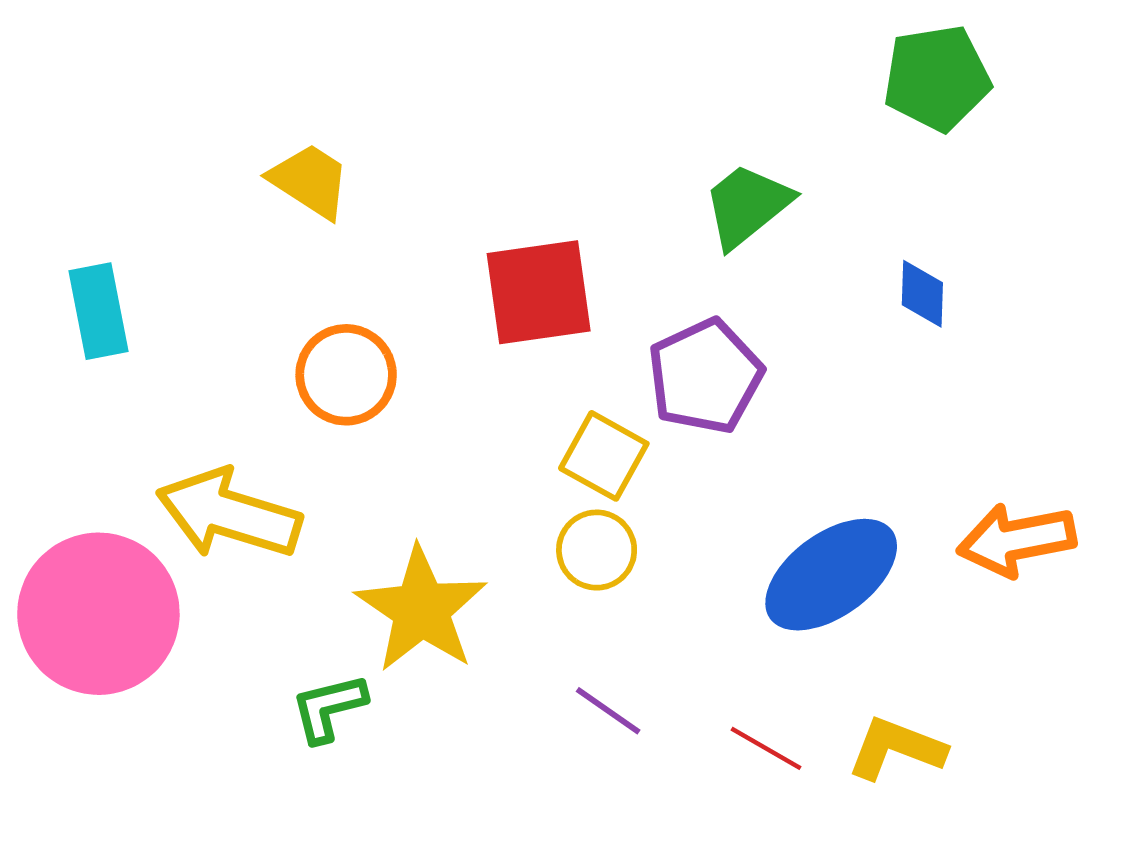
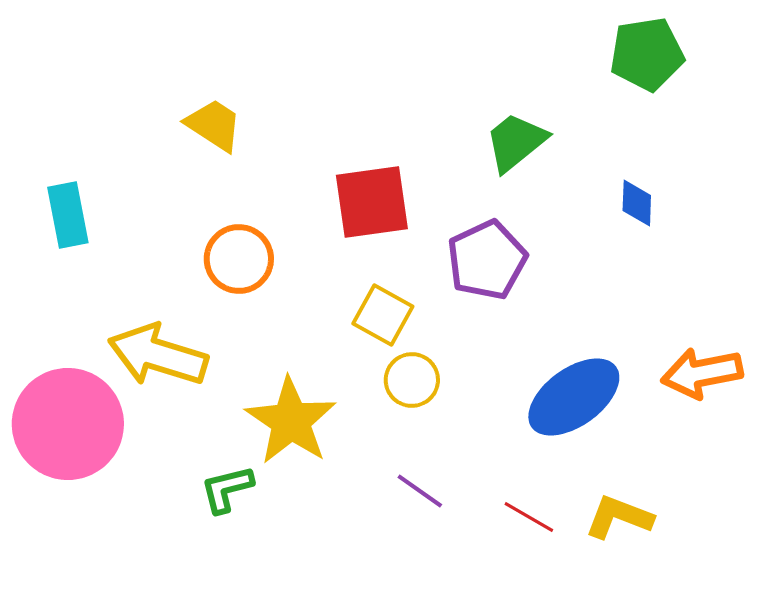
yellow square: (604, 456) -> (383, 315), moved

